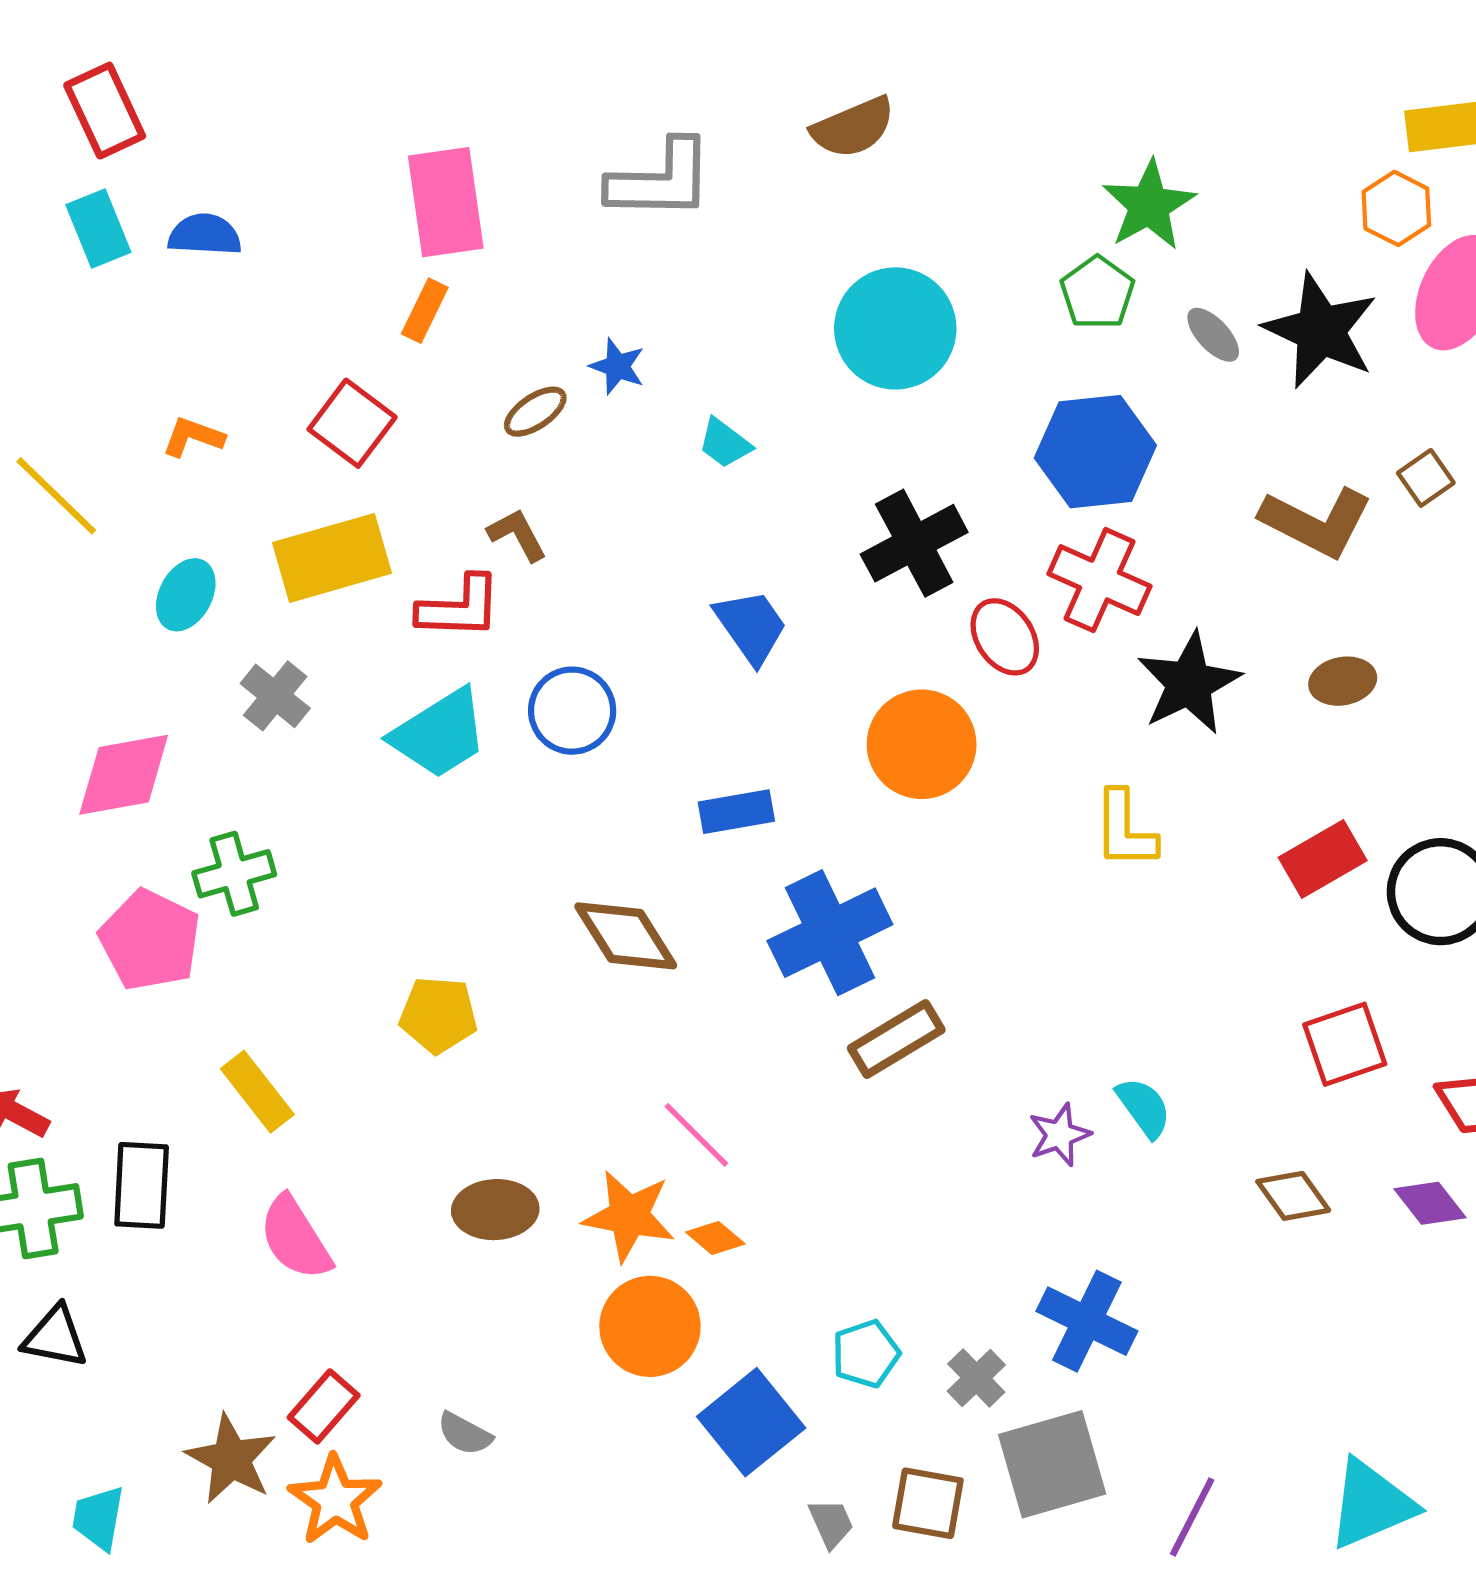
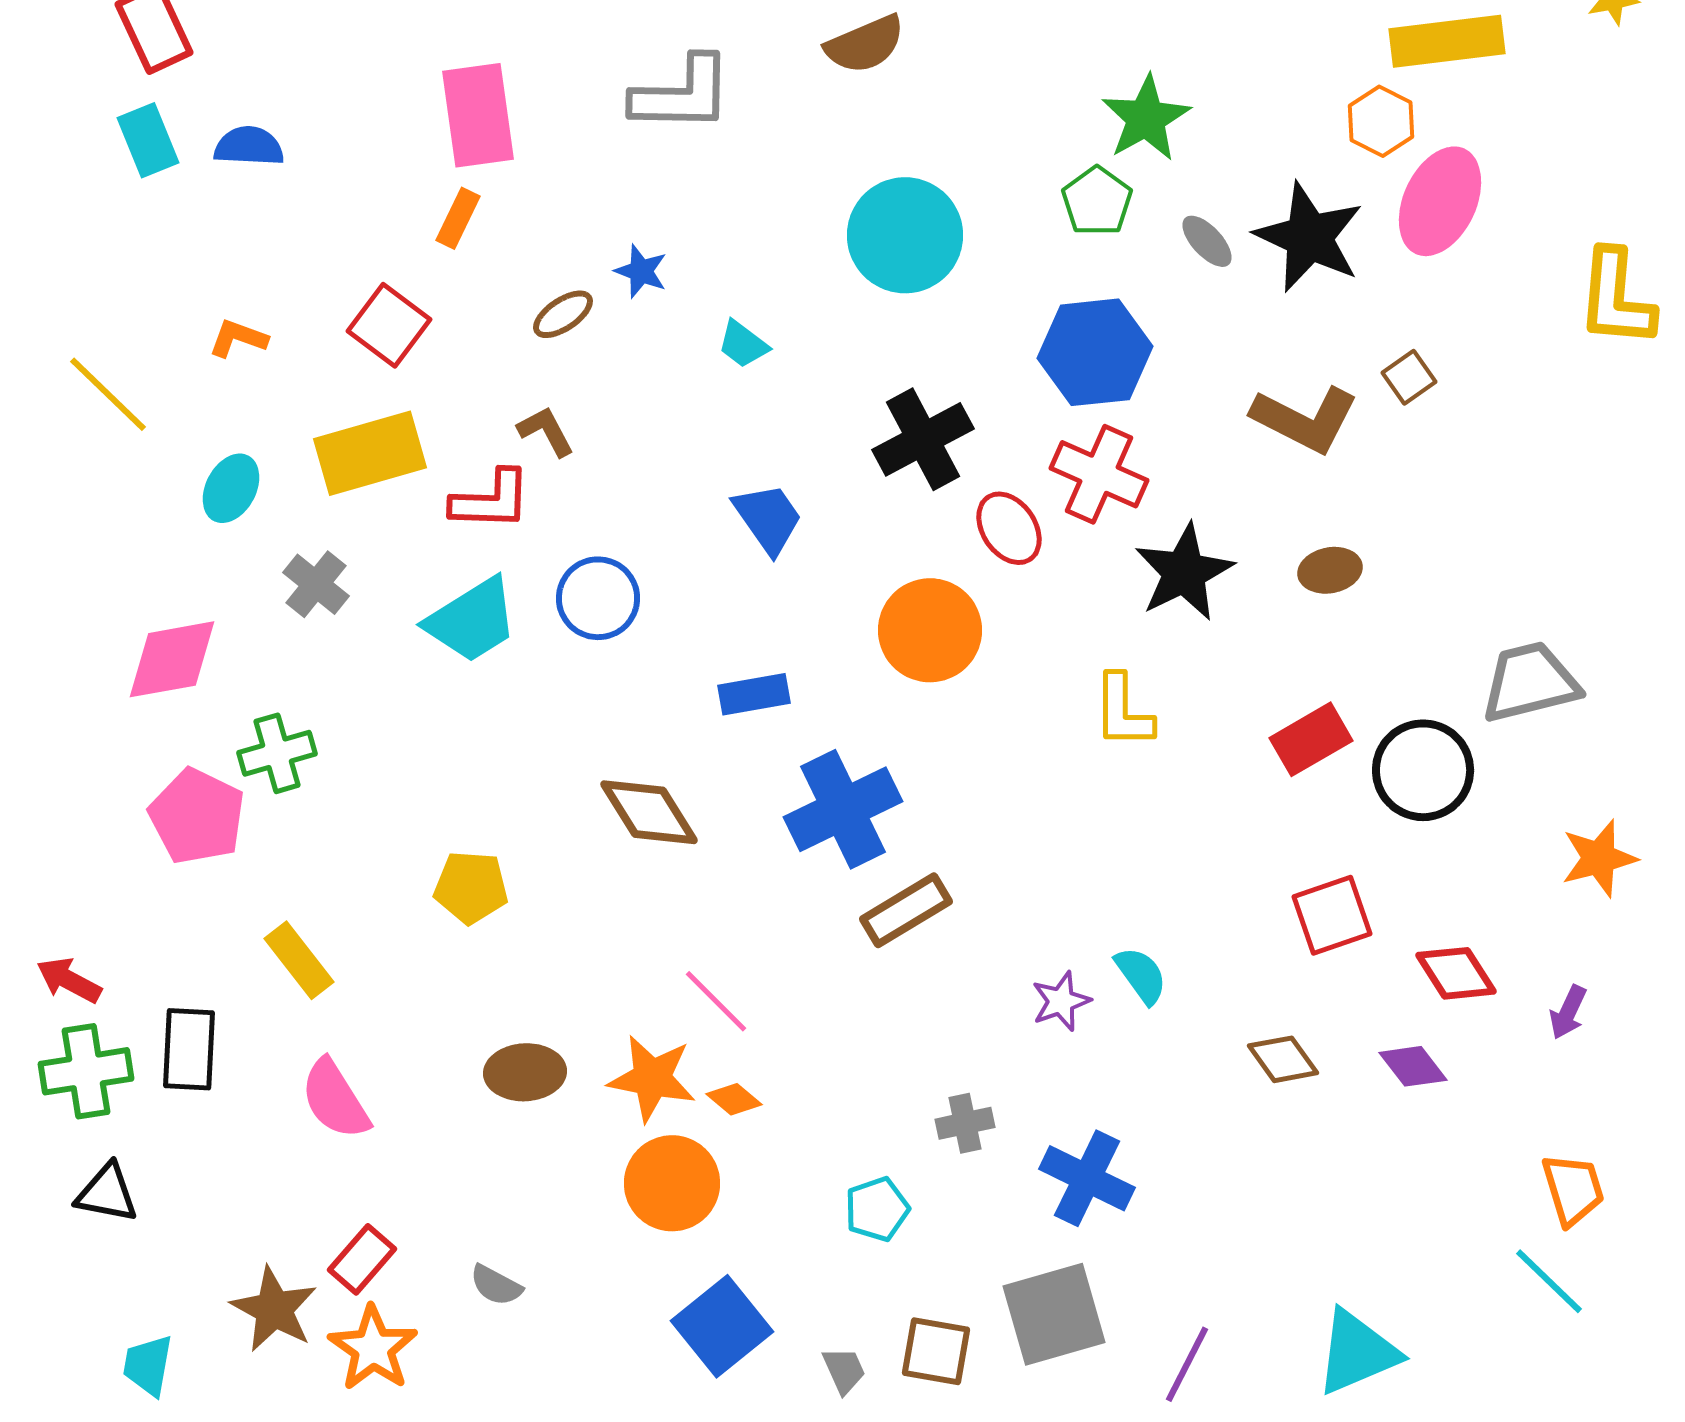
gray cross: (976, 1378) -> (965, 1123), moved, turned 32
blue square: (751, 1422) -> (722, 1326), moved

